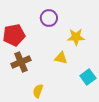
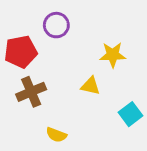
purple circle: (49, 18) -> (56, 25), moved
yellow semicircle: (38, 91) -> (56, 135), turned -88

